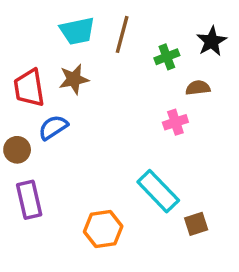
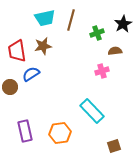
purple rectangle: (29, 200) -> (25, 131), moved
brown square: (196, 224) -> (114, 146), moved

